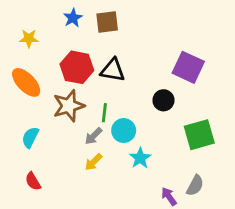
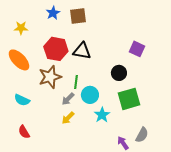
purple square: (188, 67) -> (137, 49), size x0.7
green square: (199, 135) -> (129, 99), moved
cyan semicircle: (30, 137) -> (22, 100), turned -91

